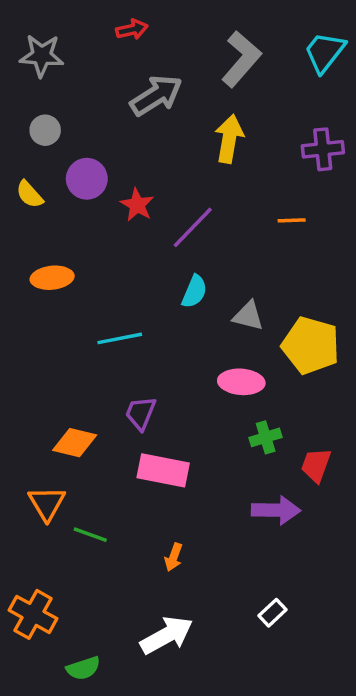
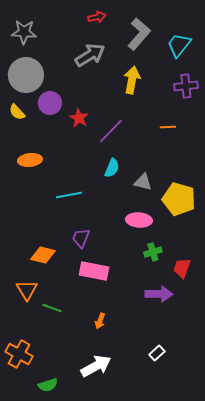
red arrow: (132, 29) -> (97, 17), moved
cyan trapezoid: (325, 52) -> (179, 45), moved
gray circle: (45, 130) -> (26, 75), size x2.0

